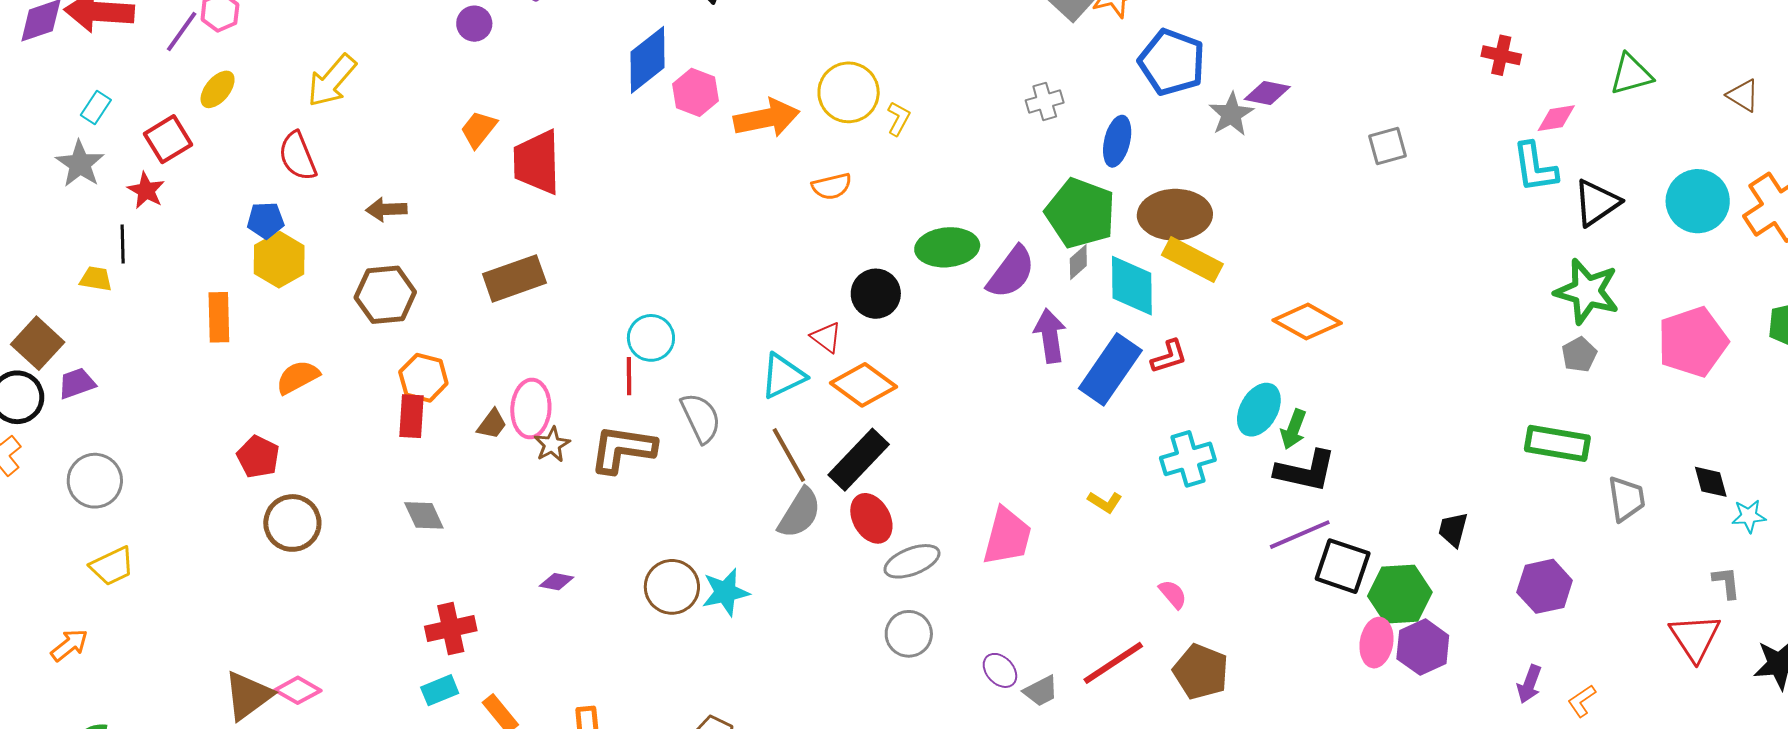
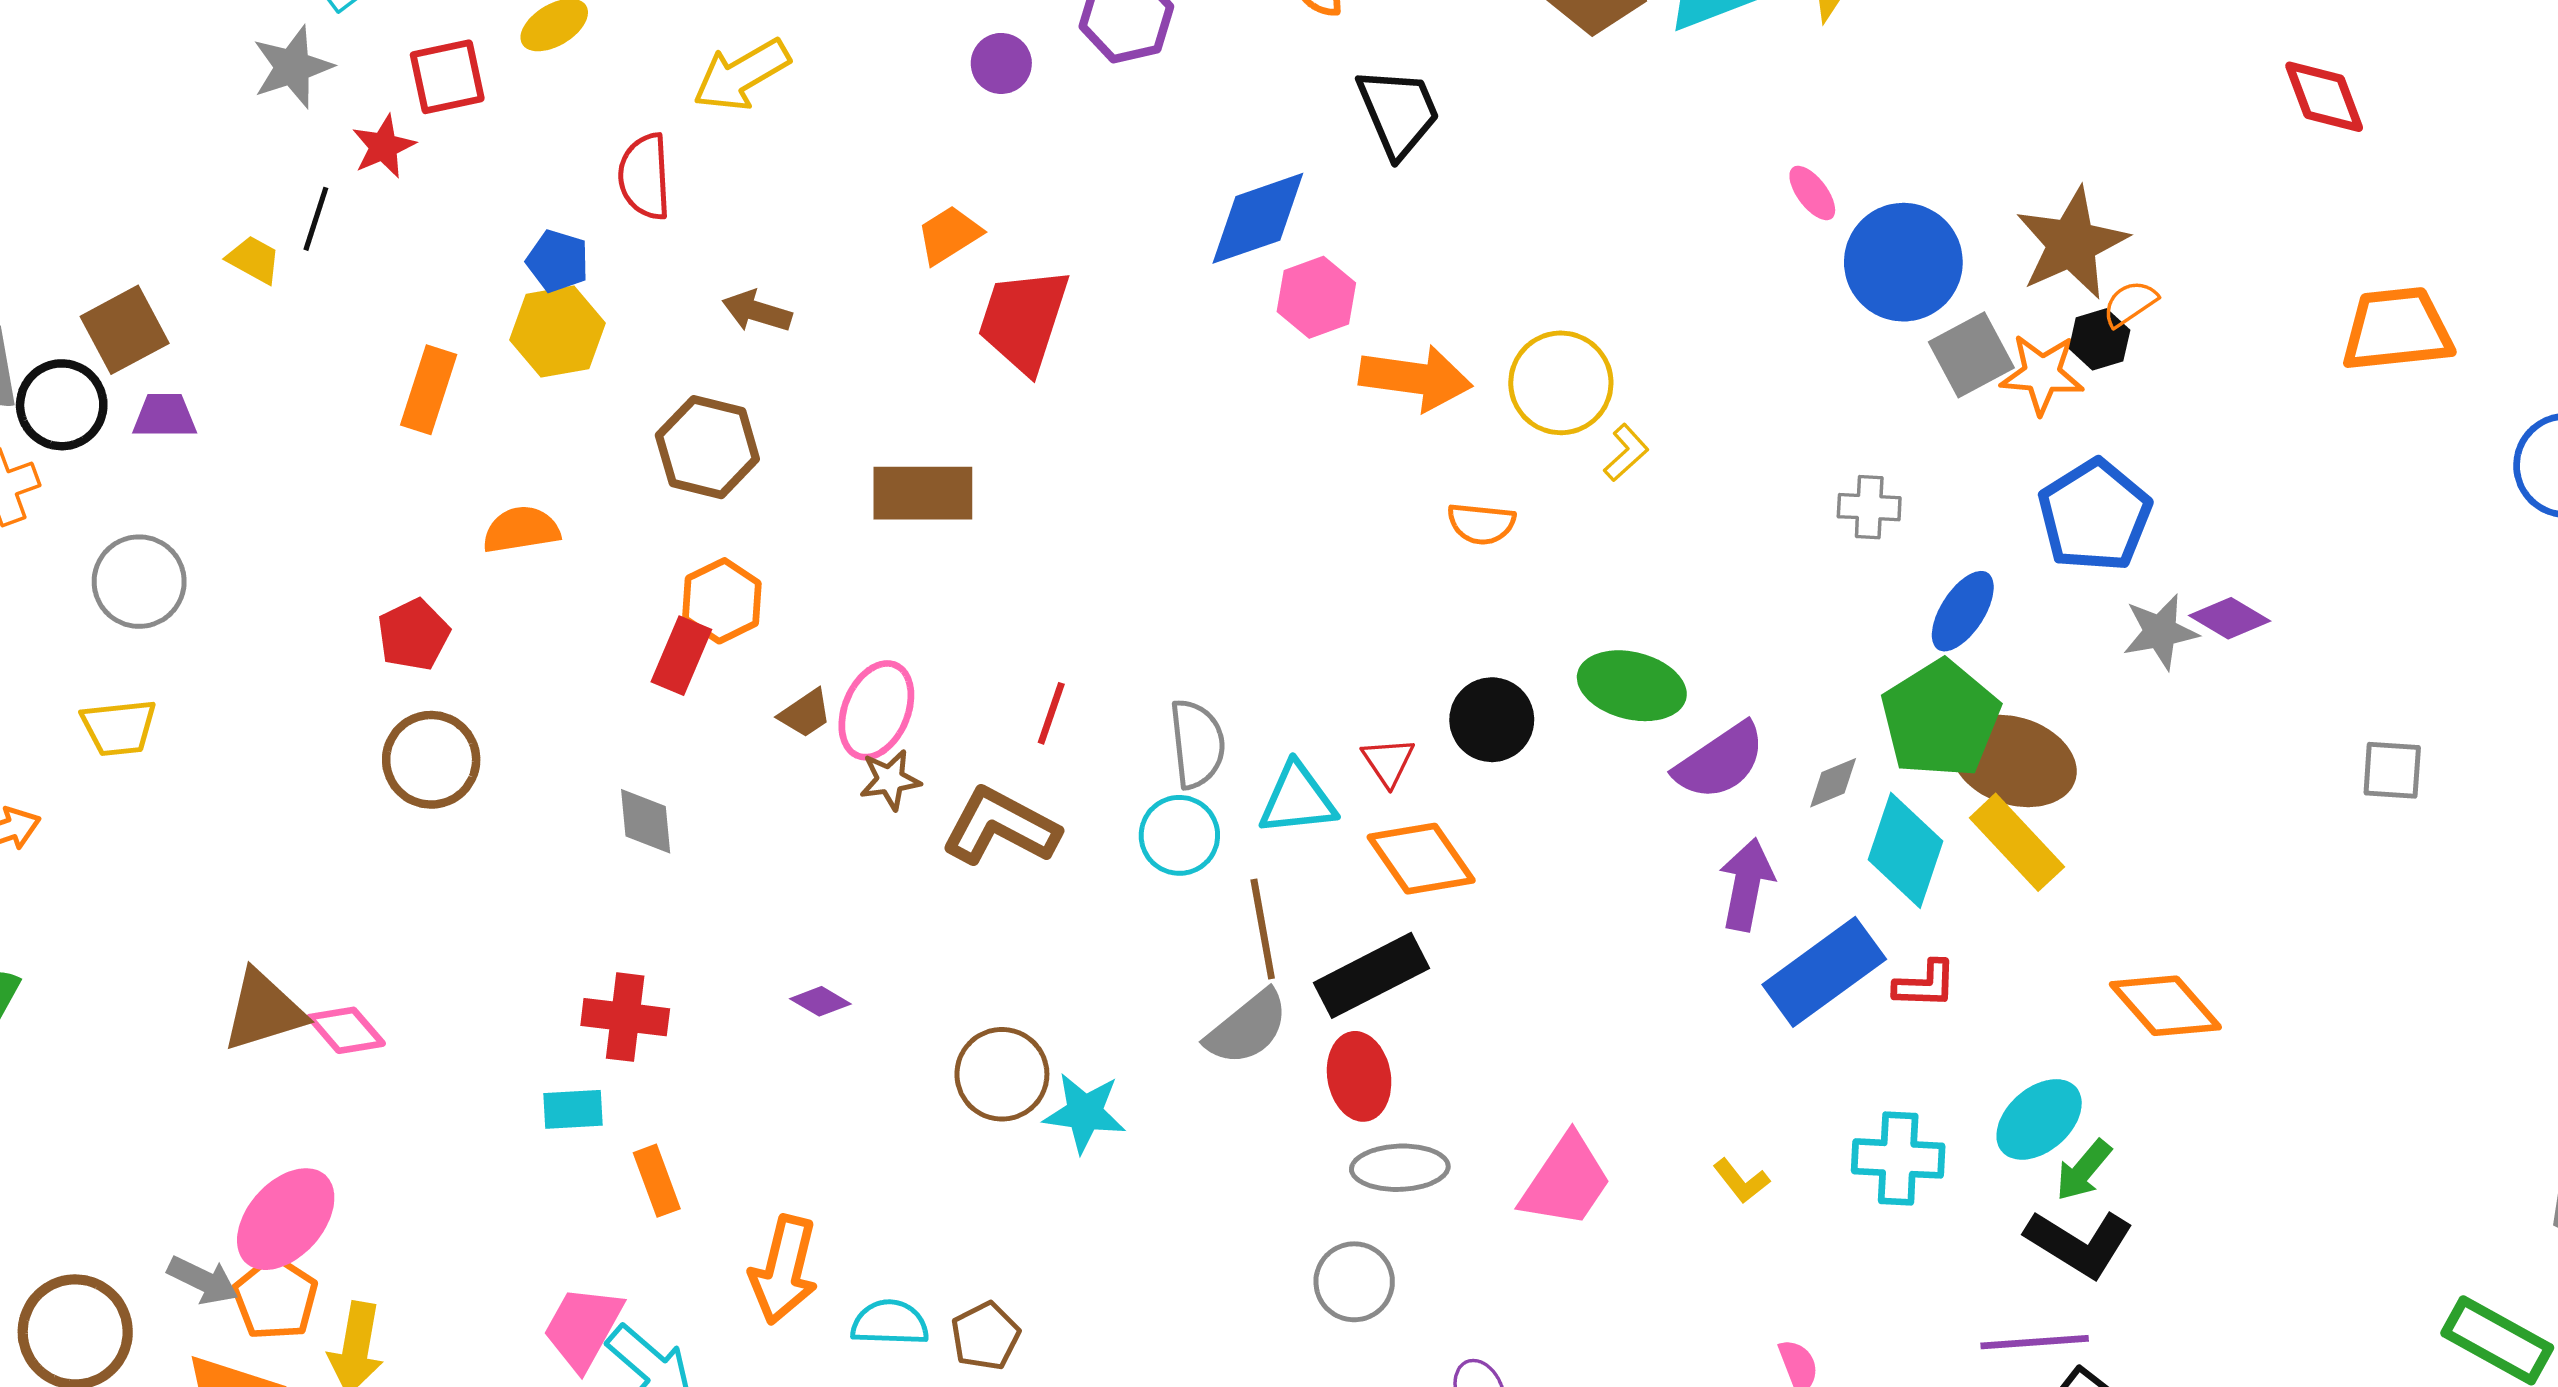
green pentagon: (1080, 213) -> (1941, 719), moved
cyan circle: (651, 338) -> (1179, 835), moved
gray semicircle: (701, 418) -> (1197, 744), moved

